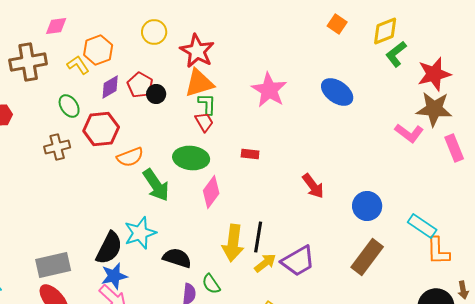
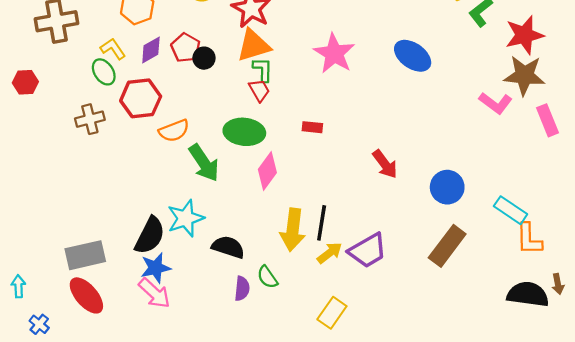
yellow L-shape: (78, 65) -> (113, 49), moved

